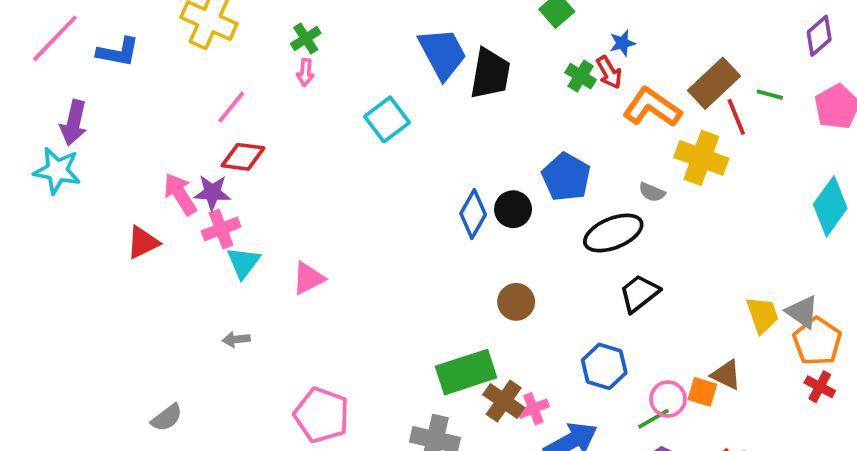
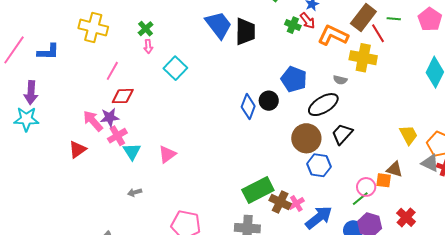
cyan square: (387, 119) -> (175, 68), moved
brown circle: (516, 302) -> (306, 138), moved, size x1.5
gray triangle: (802, 312) -> (430, 163), moved
blue hexagon: (604, 366) -> (319, 165), moved

